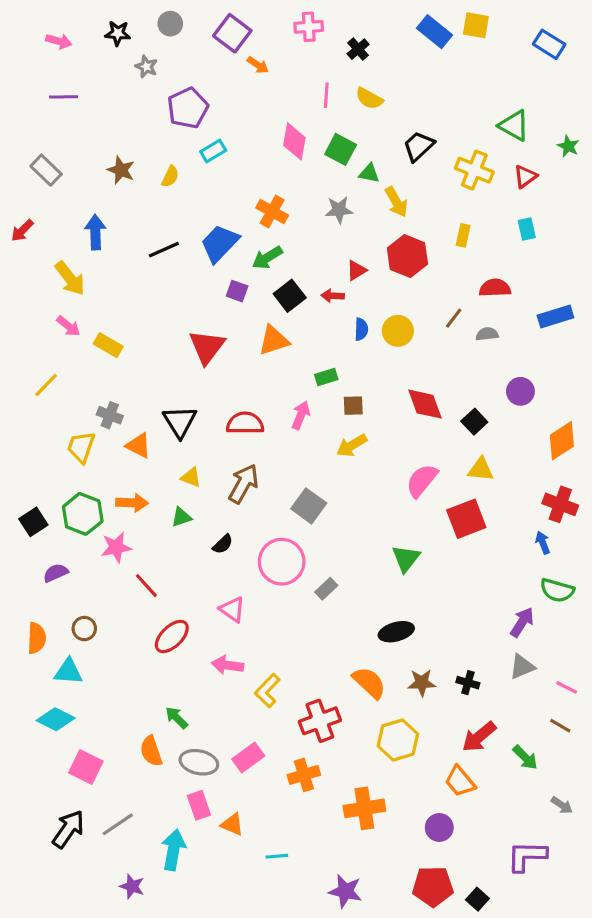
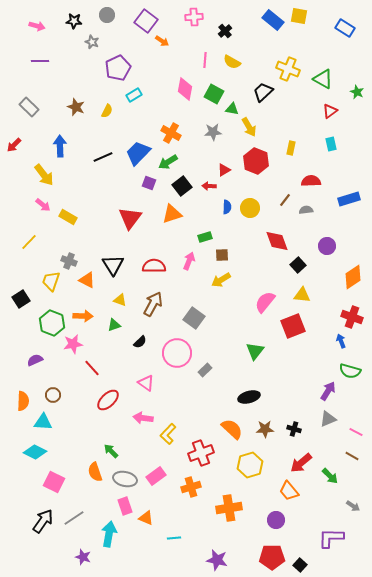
yellow cross: (474, 170) -> (288, 69), moved
red diamond: (425, 404) -> (277, 241), moved
black square: (33, 522) -> (21, 299), moved

